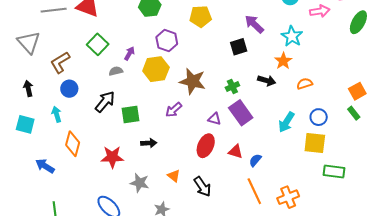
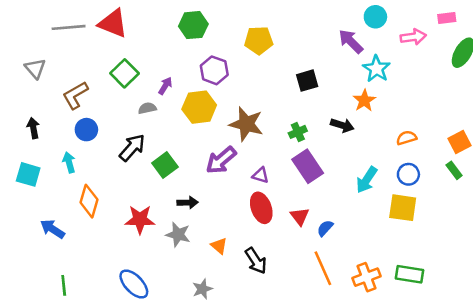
purple arrow: (254, 24) -> (351, 41), moved
gray triangle: (29, 42) -> (35, 68), size x0.7
orange semicircle: (305, 84) -> (406, 138), moved
purple arrow: (174, 110) -> (221, 160), size x1.4
green square: (131, 114) -> (165, 165), turned -30
purple triangle: (214, 119) -> (260, 175), moved
red ellipse: (206, 146) -> (261, 208), turned -45
red triangle: (236, 152) -> (300, 216), turned 35
green rectangle: (334, 172) -> (409, 274), moved
gray star: (140, 183) -> (178, 234), moved

